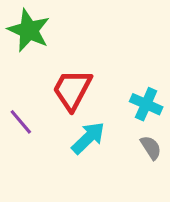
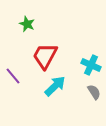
green star: (29, 30) -> (27, 24), moved, size x0.6

